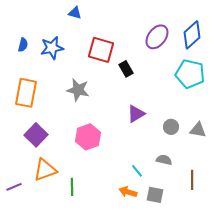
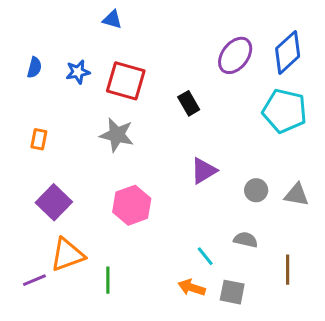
blue star: (52, 48) -> (78, 72), size x0.7
red square: (101, 50) -> (126, 81), moved
orange rectangle: (26, 93) -> (39, 139), size x0.5
purple line: (14, 187) -> (34, 280), moved

